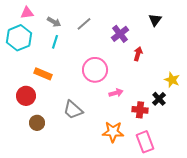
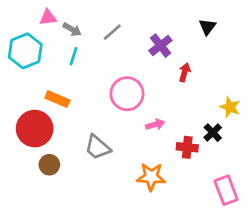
pink triangle: (27, 13) -> (48, 17), moved
red circle: (26, 96) -> (35, 129), size x1.4
pink rectangle: (145, 142) -> (226, 190), moved

